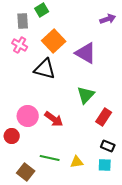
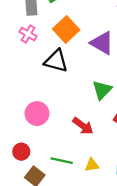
red arrow: (54, 119) -> (83, 126), moved
red circle: (12, 136) -> (21, 152), moved

